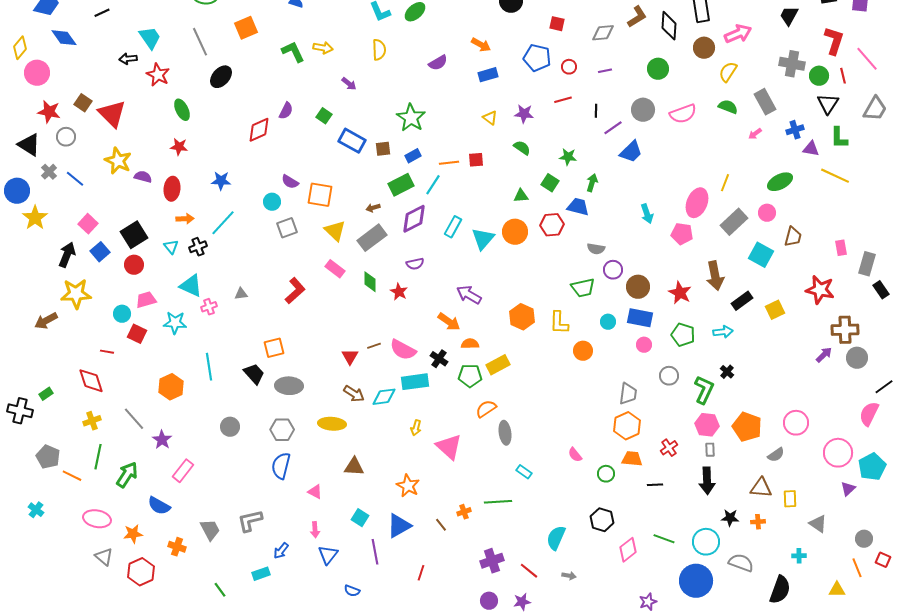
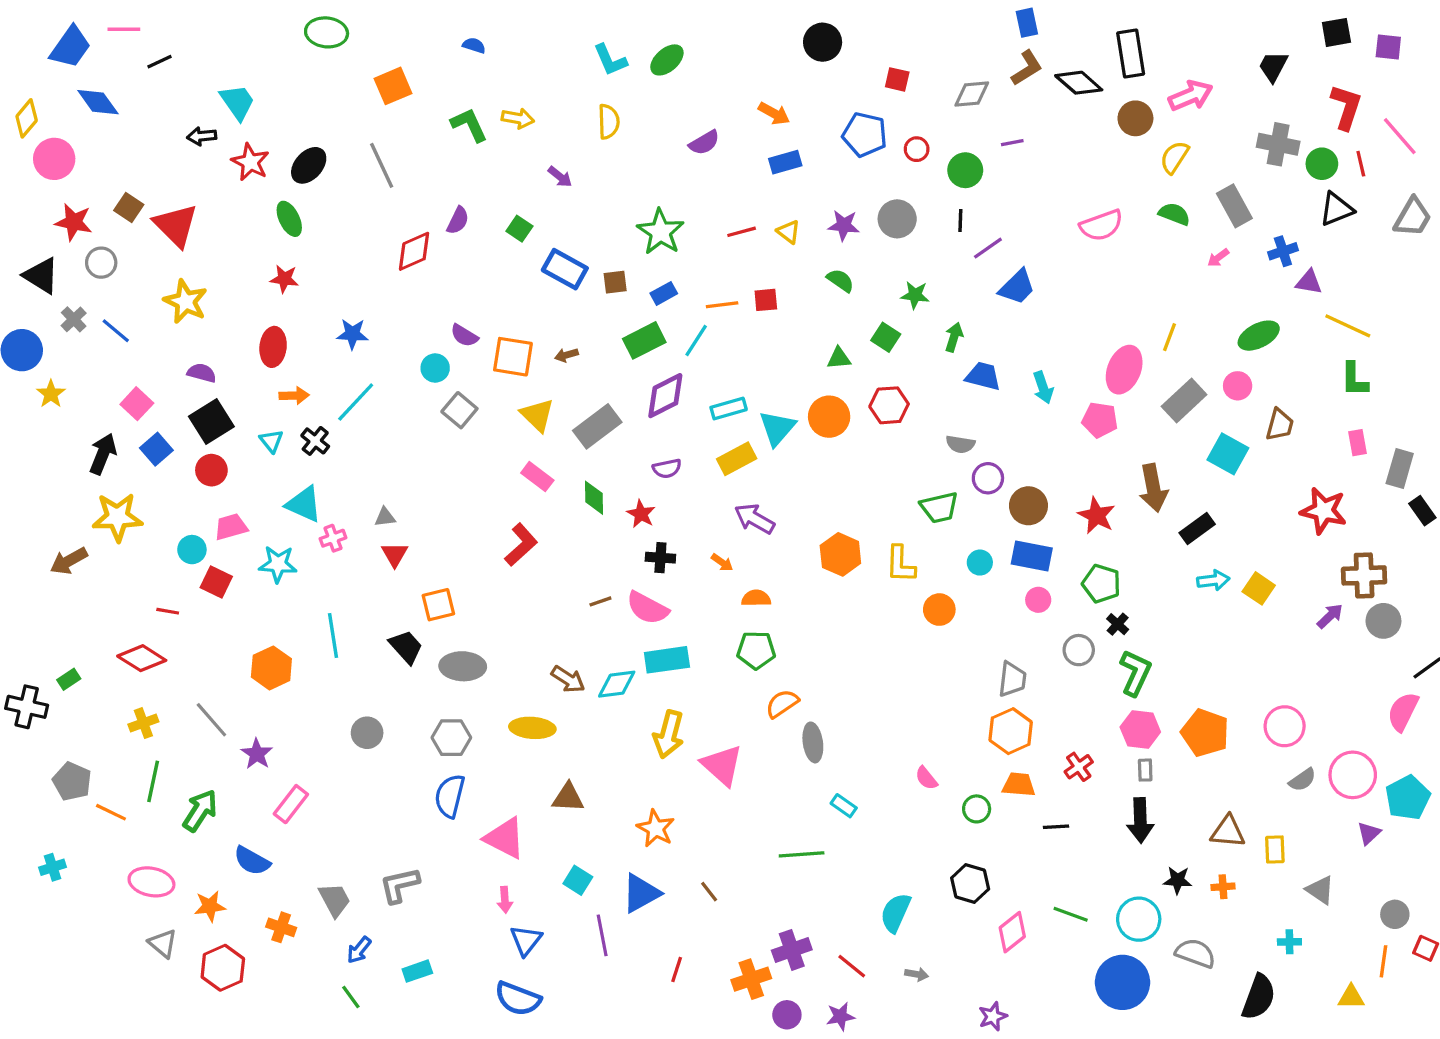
black diamond: (669, 26) -> (1079, 83), turned -52
gray line: (200, 42) -> (382, 165), moved
green circle: (658, 69) -> (965, 170), moved
purple line: (605, 71) -> (1012, 143), moved
black ellipse: (221, 77) -> (309, 165), moved
red line: (563, 100) -> (742, 232), moved
black triangle: (828, 104) -> (1336, 209), turned 35
gray circle: (643, 110) -> (897, 219), moved
green L-shape: (839, 138) -> (1354, 379), moved
purple semicircle: (143, 177) -> (202, 373), moved
blue trapezoid: (578, 207) -> (983, 376), moved
brown arrow: (373, 208) -> (566, 355), moved
yellow star: (35, 218) -> (51, 394), size x0.7
cyan rectangle: (453, 227) -> (729, 409), turned 45
gray square: (287, 228) -> (459, 410), turned -30
black cross: (198, 247) -> (315, 441), turned -30
red L-shape: (295, 291) -> (521, 545), moved
yellow square: (775, 310) -> (1259, 588), moved, turned -30
orange arrow: (449, 322) -> (722, 563), size x0.6
cyan arrow: (723, 332) -> (1213, 580), moved
red triangle: (350, 357) -> (395, 554), moved
black cross: (439, 359) -> (660, 558), moved, turned -30
yellow rectangle: (498, 365) -> (737, 459), moved
black cross: (727, 372) -> (1118, 624), moved
red diamond: (91, 381) -> (142, 658), turned -40
yellow arrow: (416, 428) -> (669, 734), size x1.8
gray semicircle: (776, 455) -> (1302, 780), moved
pink triangle: (315, 492) -> (505, 838), size x1.8
cyan cross: (36, 510) -> (53, 867), turned 35
orange cross: (464, 512) -> (751, 979), moved, size x1.6
blue arrow: (281, 551) -> (359, 950), moved
orange line: (857, 568) -> (1383, 961), turned 30
blue semicircle: (352, 591) -> (518, 999), moved, size x1.8
purple star: (648, 602) -> (993, 1016), moved

